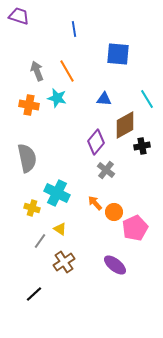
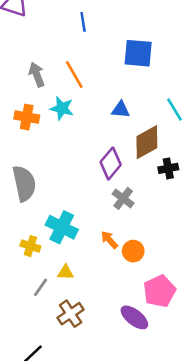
pink pentagon: (135, 228) -> (159, 291), moved
yellow triangle: (60, 229) -> (66, 272), turned -32

